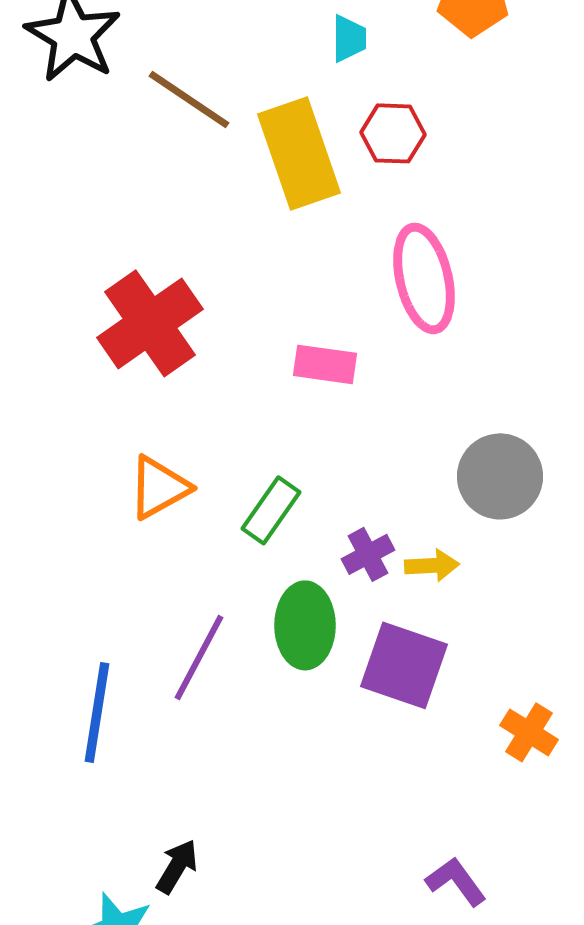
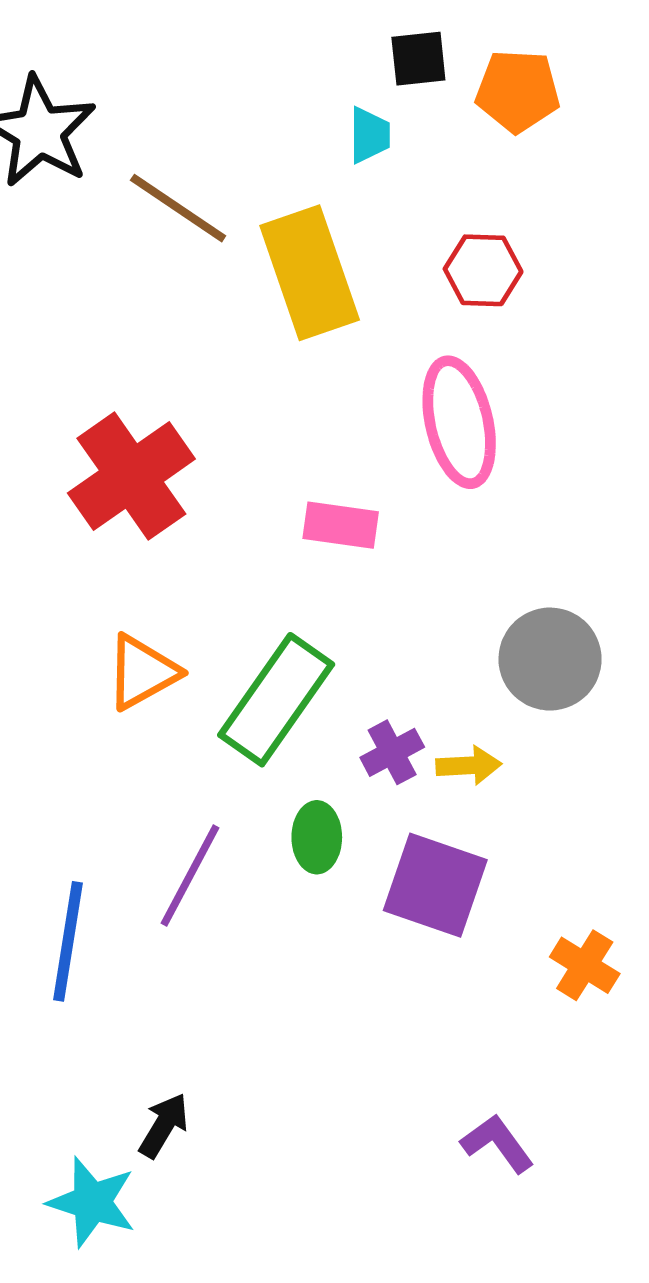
red hexagon: (393, 133) -> (483, 270), moved
green rectangle: (271, 510) -> (276, 700), size x1.6
green ellipse: (305, 625) -> (317, 837), size x0.7

